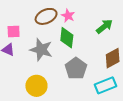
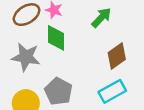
gray pentagon: (76, 68) -> (58, 91), moved

